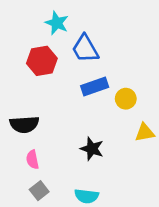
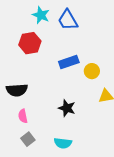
blue trapezoid: (85, 49) -> (68, 20), moved

